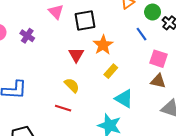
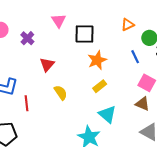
red triangle: (76, 55) -> (47, 64), moved
red line: (63, 108) -> (26, 103), moved, turned 56

